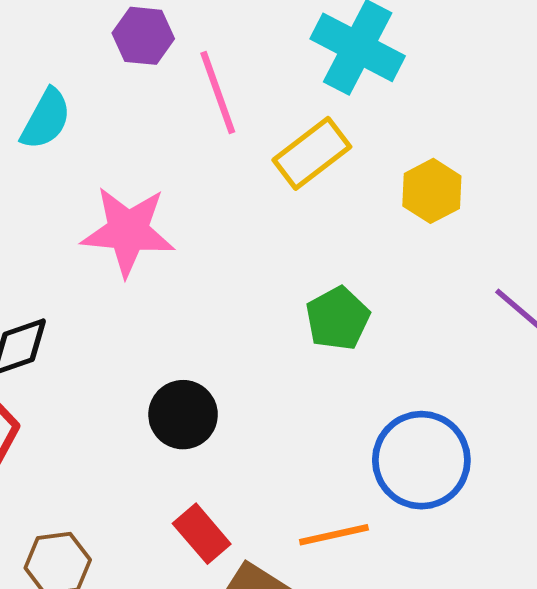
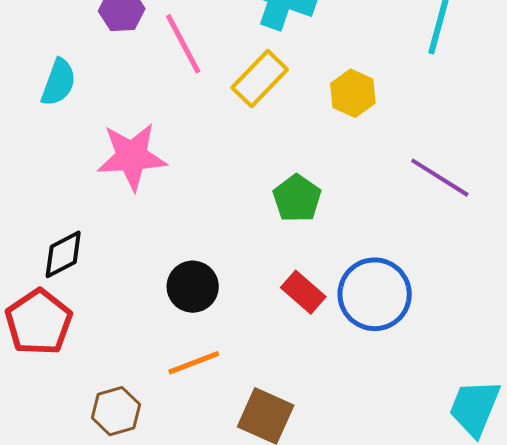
red rectangle: (202, 534) -> (303, 292), moved
orange line: (334, 535) -> (194, 363), moved

